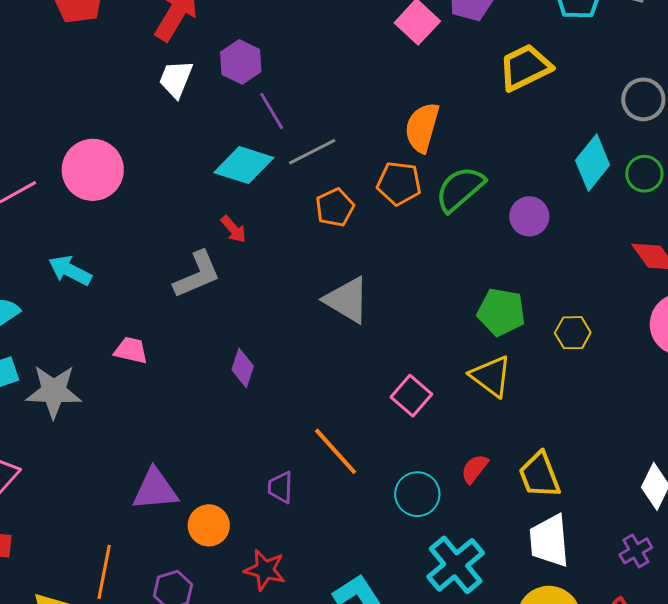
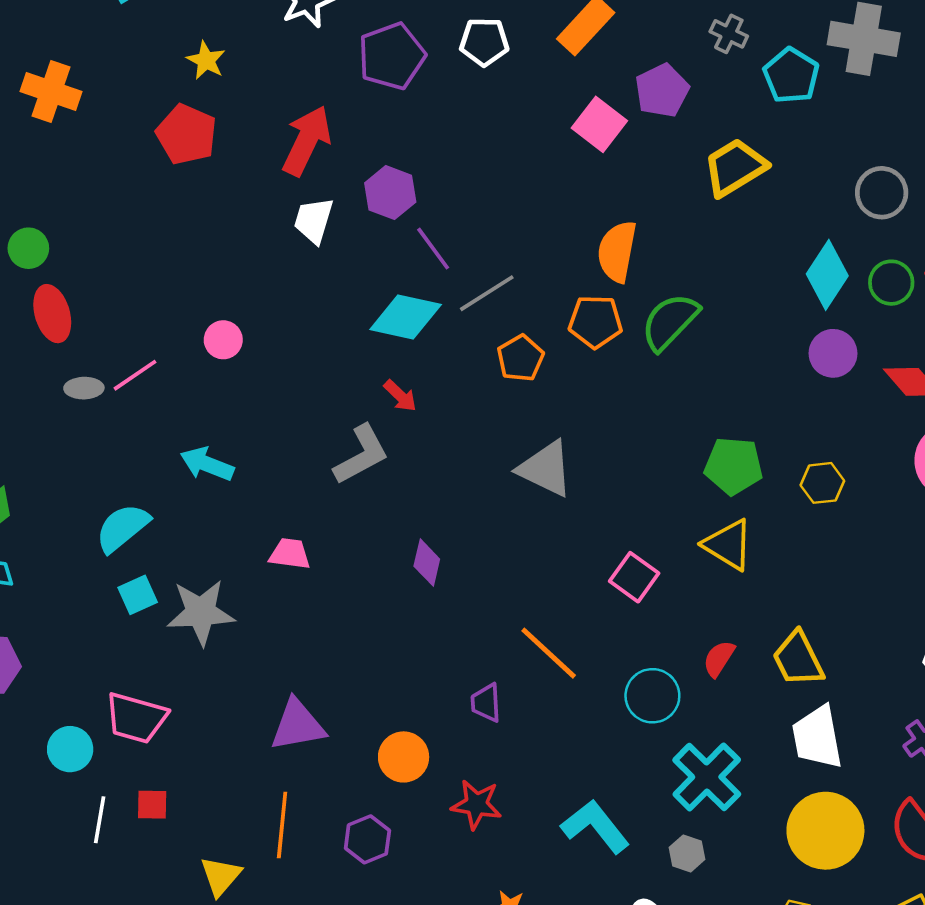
pink circle: (93, 170) -> (223, 340), size x0.5
purple circle: (529, 216) -> (833, 353), moved
purple triangle: (155, 490) -> (298, 725), moved

